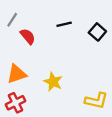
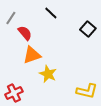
black line: (64, 24) -> (51, 13), moved, turned 56
orange triangle: (17, 74) -> (32, 55), moved

